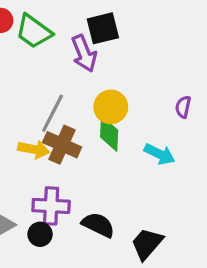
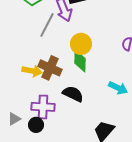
gray line: (53, 113) -> (47, 25), moved
cyan arrow: (160, 154) -> (118, 88), moved
black semicircle: (98, 225) -> (73, 94), moved

